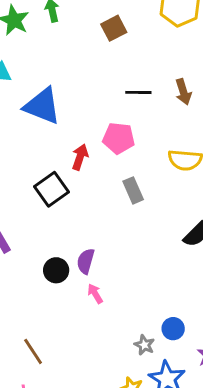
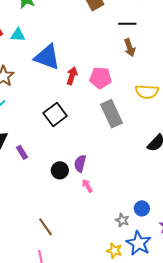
black line: (138, 92) -> (127, 24), moved
brown arrow: (183, 92) -> (130, 48), moved
red arrow: (80, 157) -> (72, 76), moved
gray rectangle: (133, 190) -> (112, 114), size x1.5

